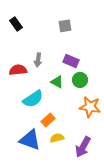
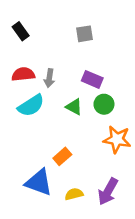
red semicircle: (18, 70) -> (23, 74), moved
cyan semicircle: (33, 99) -> (31, 106), moved
yellow semicircle: (57, 138) -> (74, 194), moved

